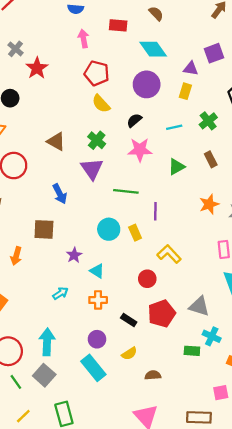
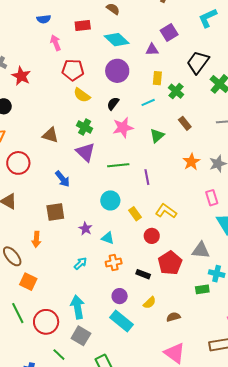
yellow rectangle: (185, 91) -> (157, 78), moved
yellow rectangle: (135, 233) -> (135, 214), moved
green line: (16, 382) -> (59, 355), moved

